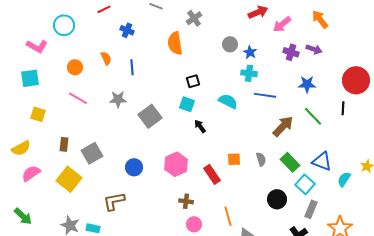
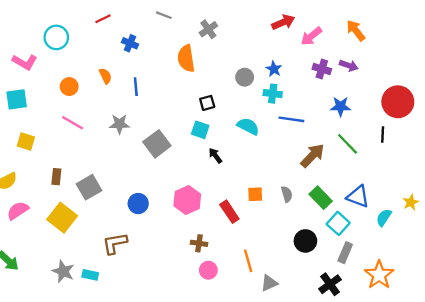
gray circle: (230, 44) -> (245, 77), moved

